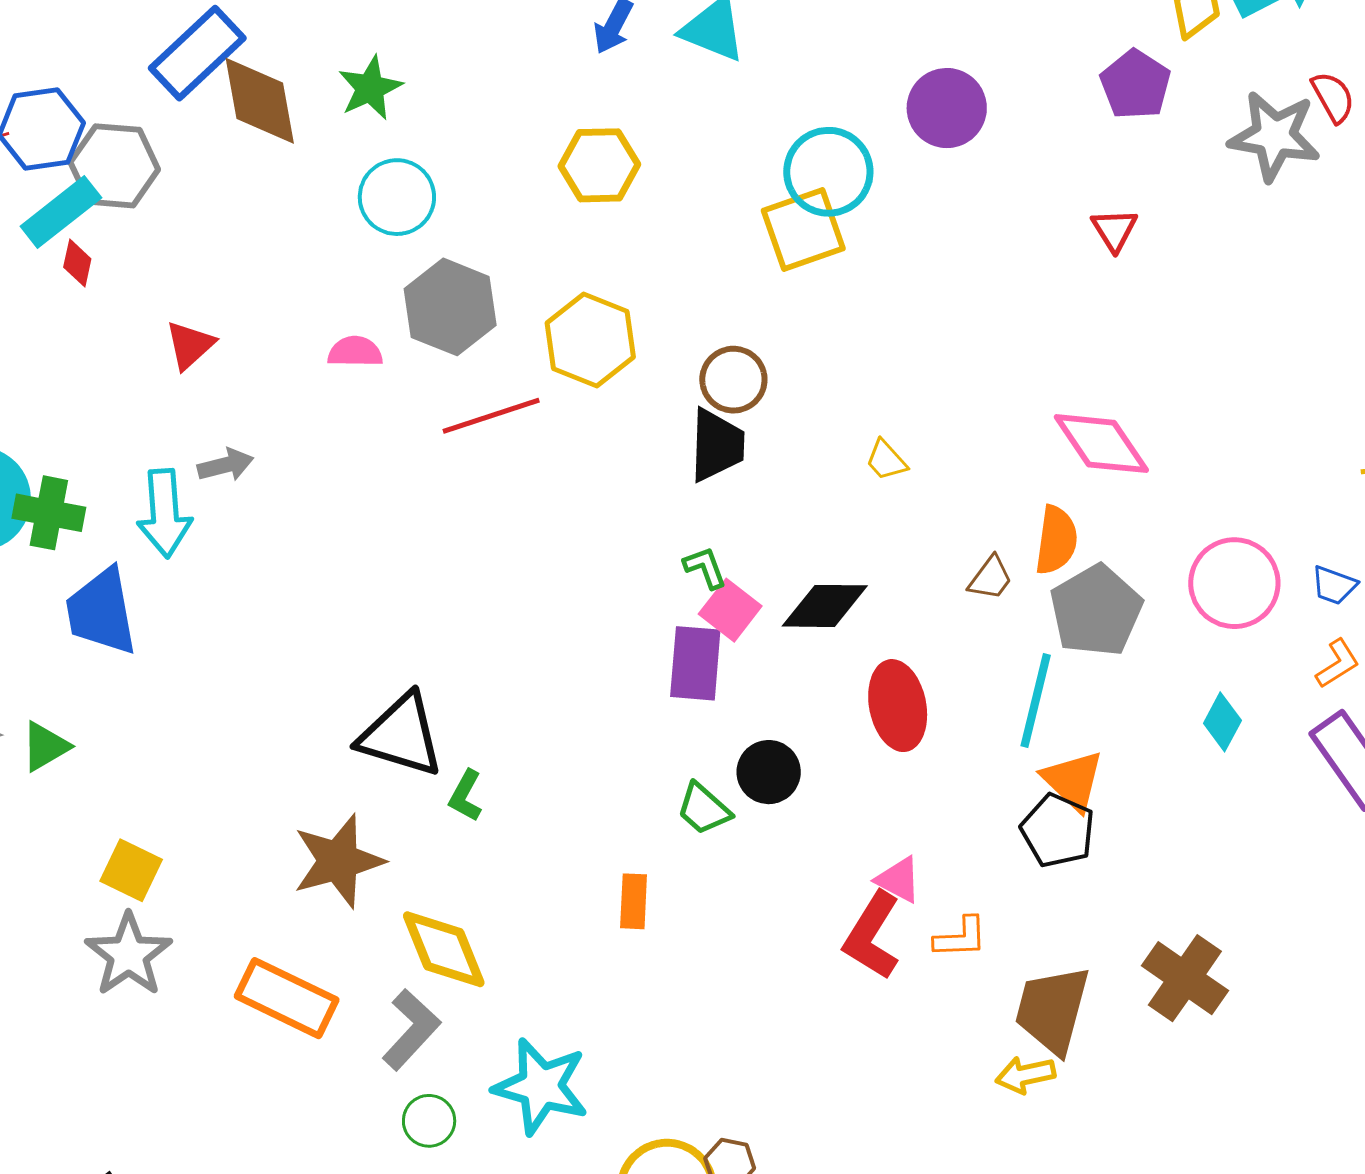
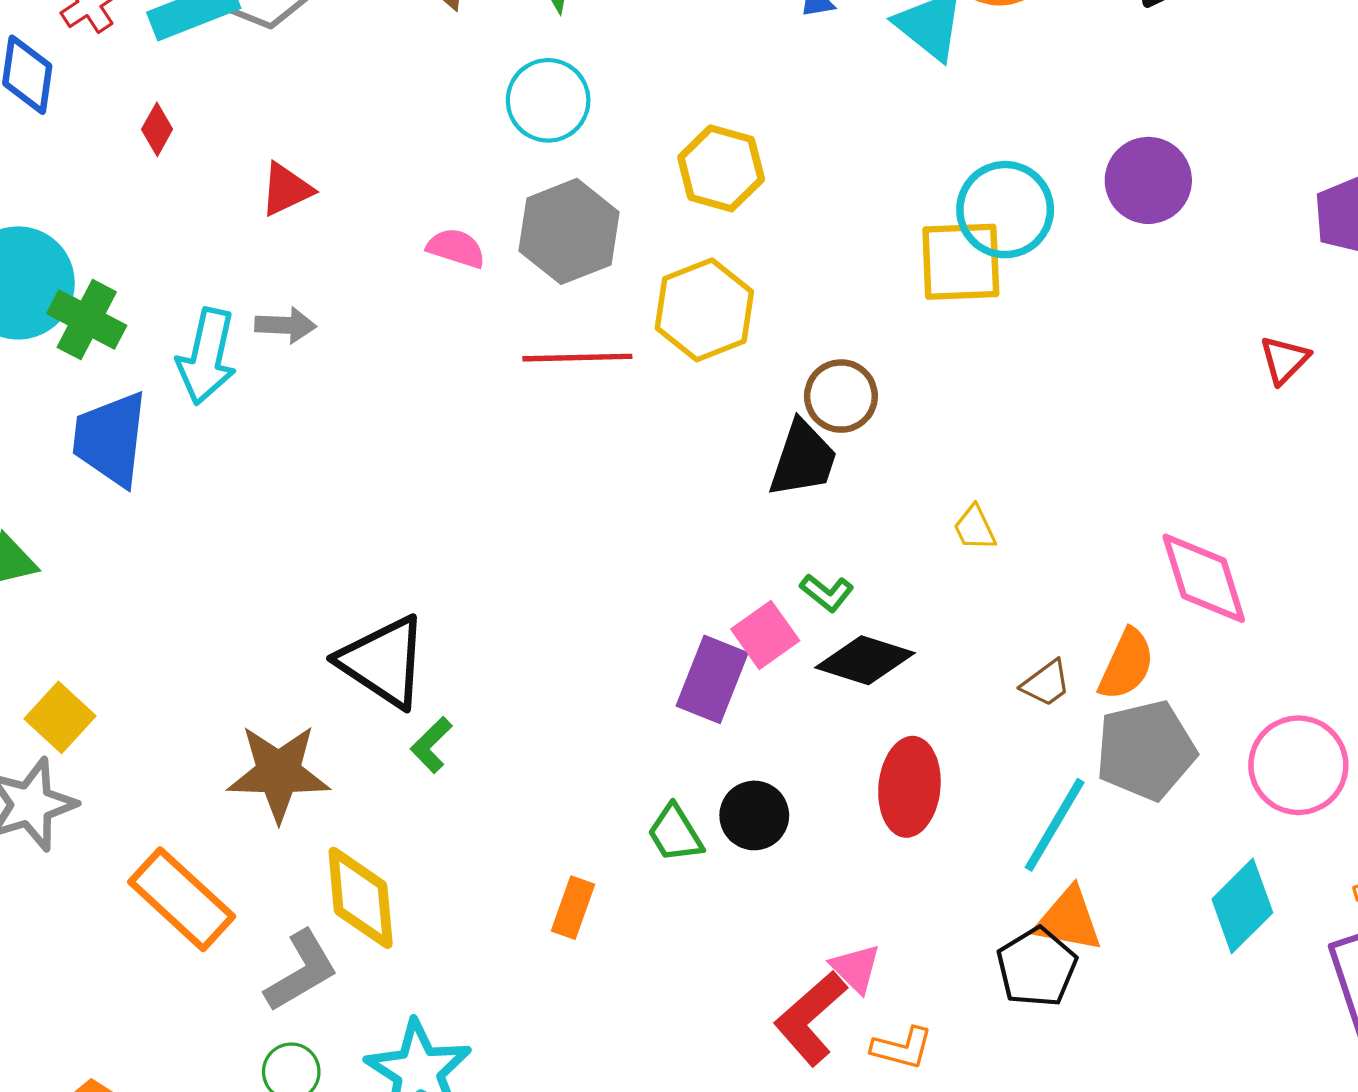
yellow hexagon: (599, 165) -> (721, 168), moved
red diamond: (77, 263) -> (157, 129), moved
green L-shape: (705, 568) -> (827, 593), moved, turned 132
cyan diamond: (1222, 722) -> (1242, 906), size x1.5
orange triangle: (1073, 781) -> (1068, 920), turned -50

